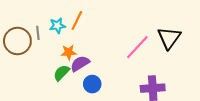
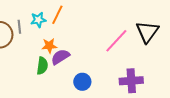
green semicircle: (61, 73) -> (42, 66), turned 144
blue circle: (92, 84) -> (82, 82), moved

